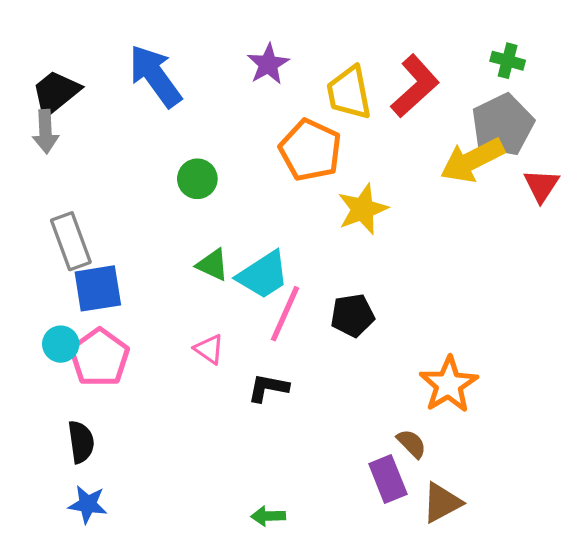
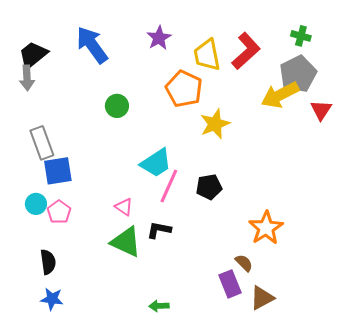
green triangle: (213, 265) -> (126, 242), moved, size x1.6
pink pentagon: (100, 358) -> (59, 212), size x0.7

